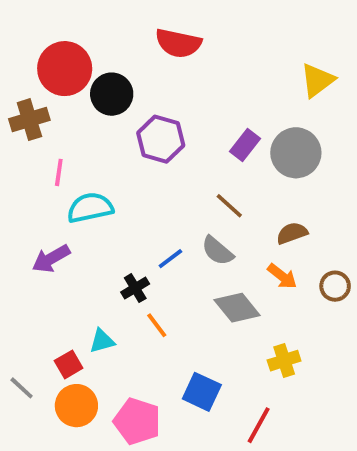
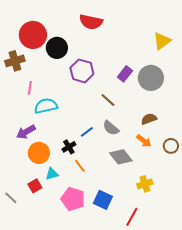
brown line: (229, 206) -> (108, 100), moved
orange circle: (76, 406) -> (39, 153), moved
pink pentagon: (137, 421) -> (73, 199), moved

